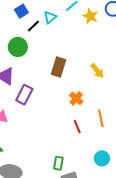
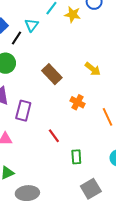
brown rectangle: (58, 67) -> (52, 74), turned -48
red line: (77, 127) -> (54, 136), moved
green rectangle: (58, 163) -> (76, 157), moved

